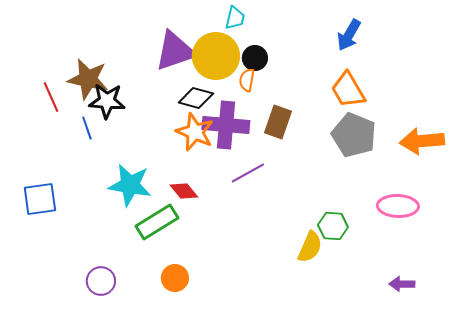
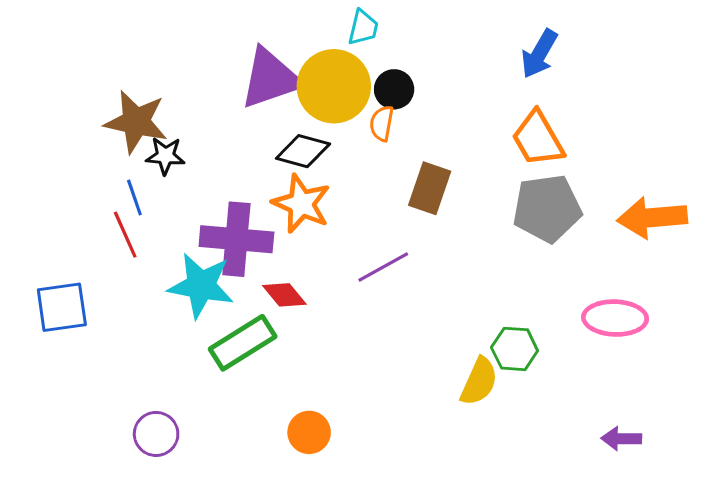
red line: (51, 97) -> (125, 235), moved
black star: (107, 101) -> (165, 156), size x0.7
purple cross: (226, 125) -> (236, 239), moved
gray pentagon: (354, 135) -> (547, 208), turned -30
orange circle: (175, 278) -> (309, 432), moved

